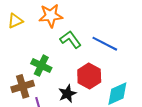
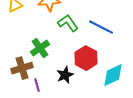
green cross: (41, 66) -> (40, 48), turned 30

